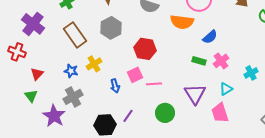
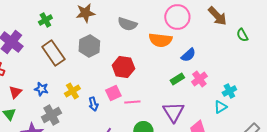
green rectangle: (199, 61) -> (177, 79), turned -48
yellow cross: (94, 64) -> (72, 91), moved
blue star: (71, 71) -> (41, 89), moved
cyan triangle: (226, 89) -> (220, 107), moved

